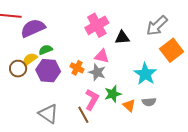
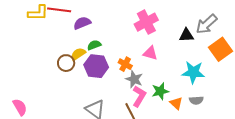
purple semicircle: (33, 28) -> (82, 23), size x0.7
black triangle: (122, 38) -> (186, 35), moved
gray star: (97, 72) -> (134, 79), moved
cyan star: (145, 74) -> (193, 72), turned -30

